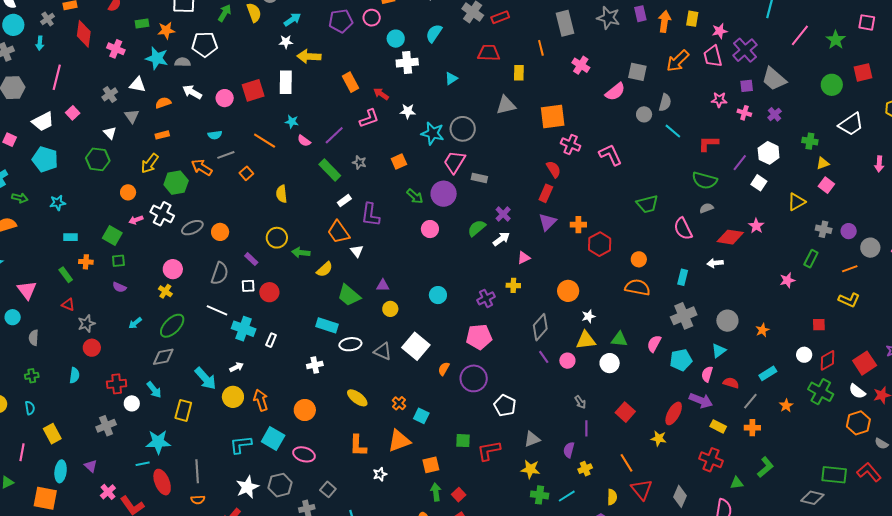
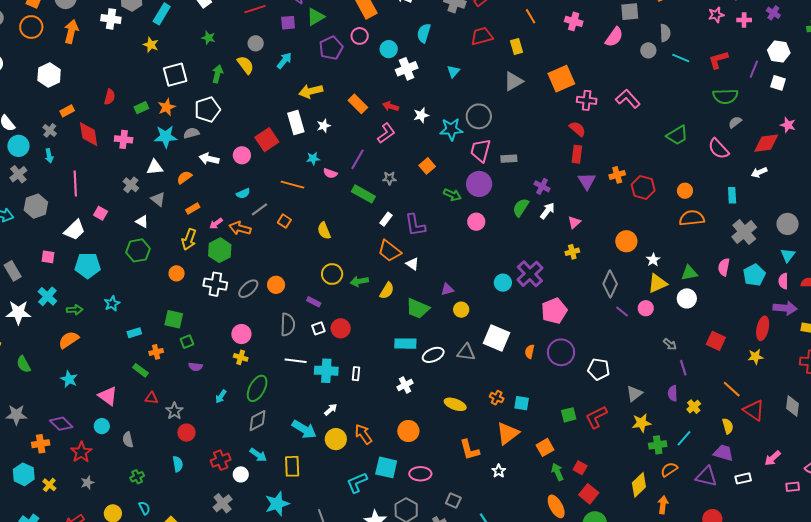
white star: (286, 42) -> (324, 126), moved
pink arrow: (136, 220) -> (216, 223), moved
purple cross: (486, 298) -> (530, 274), moved, size x1.5

